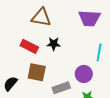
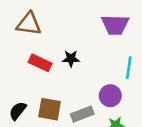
brown triangle: (41, 17) -> (29, 24), moved
brown square: (37, 72) -> (50, 109), moved

